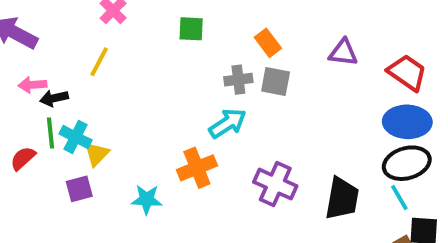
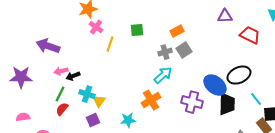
orange rectangle: (268, 43) -> (177, 31), turned -72
purple triangle: (343, 53) -> (225, 16), moved
yellow line: (99, 62) -> (110, 44), moved
gray square: (276, 81) -> (184, 50), turned -35
blue ellipse: (407, 122) -> (215, 85), moved, turned 45
green line: (51, 133) -> (60, 94), moved, turned 42
black ellipse: (407, 163) -> (239, 75), moved

